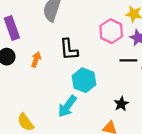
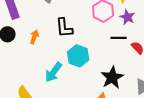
black star: (121, 104) -> (112, 77), size x1.6
cyan arrow: (67, 106) -> (53, 72), moved

